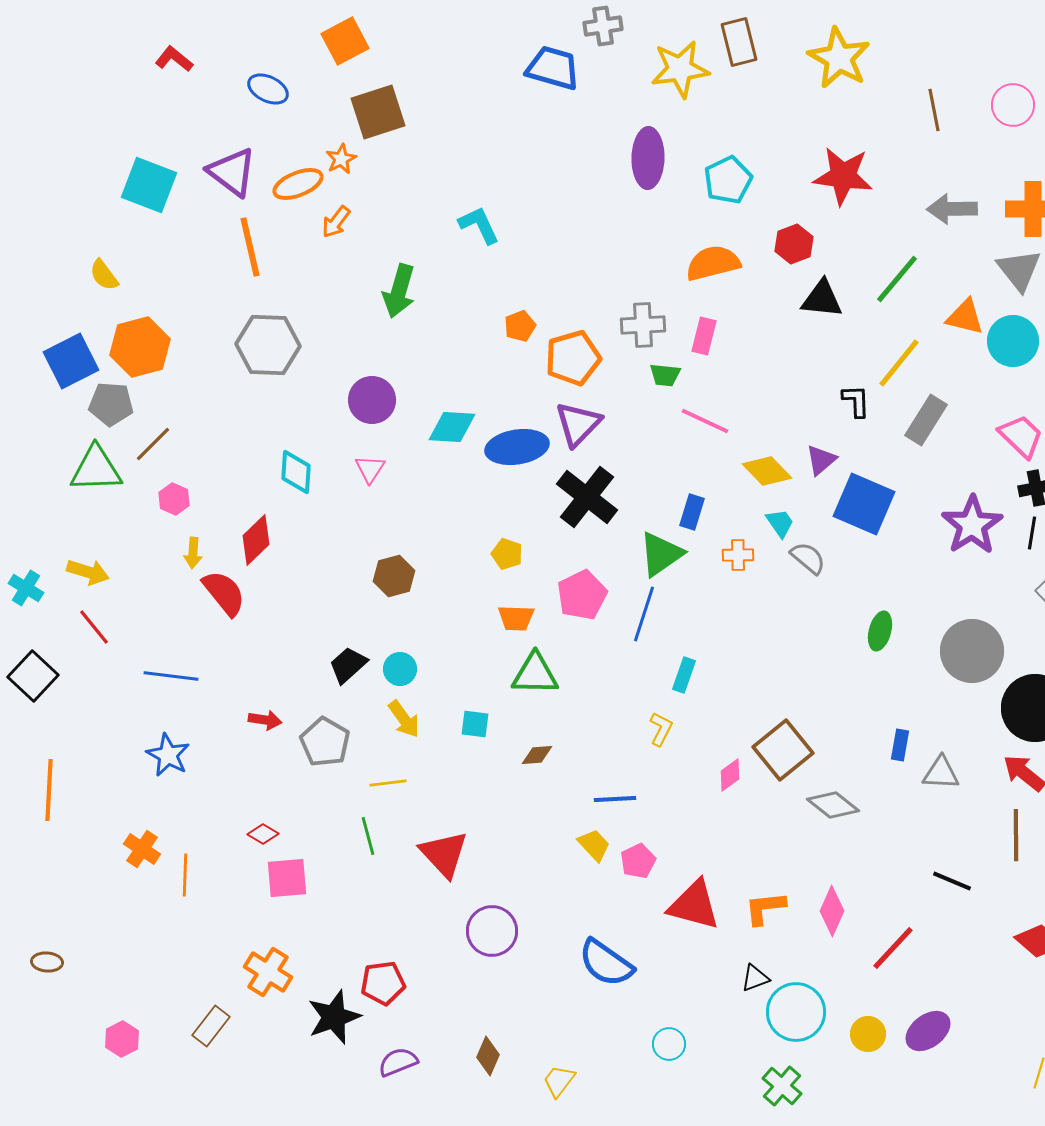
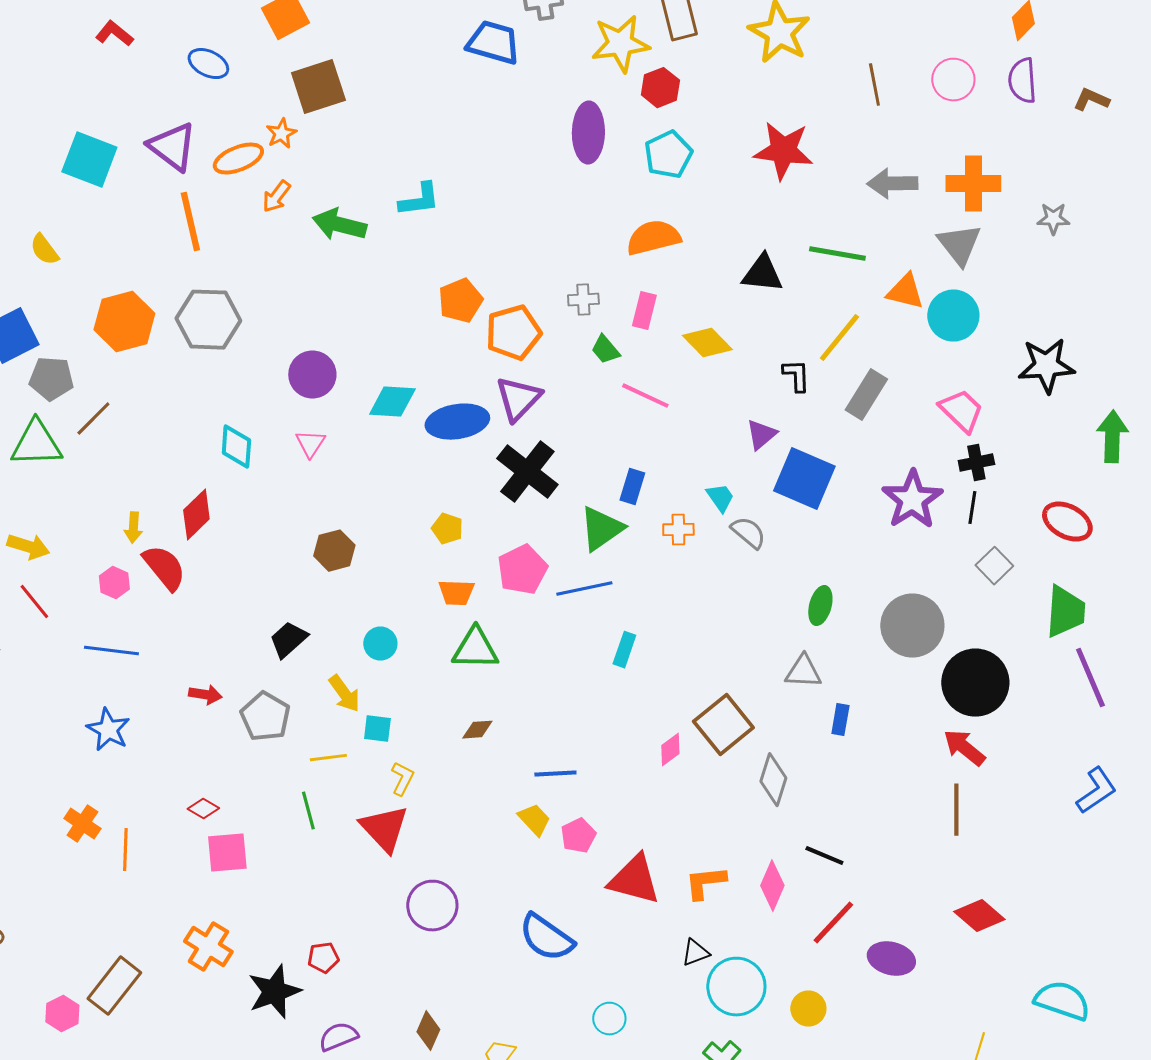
cyan L-shape: (479, 225) -> (419, 200), turned 108
red hexagon: (794, 244) -> (660, 88), moved
green line: (897, 279) -> (837, 254), turned 60
green arrow: (399, 291) -> (339, 225), moved, turned 88
gray cross: (643, 325) -> (583, 300), size x0.7
orange pentagon: (520, 326) -> (460, 301), size x1.4
orange hexagon: (140, 347) -> (124, 322), moved
green trapezoid: (665, 375) -> (605, 350), turned 44
yellow diamond: (767, 471) -> (707, 343), moved
pink hexagon: (174, 499) -> (114, 583), moved
blue line: (644, 614) -> (584, 589), turned 60
cyan circle: (400, 669) -> (380, 644), moved
cyan square: (475, 724) -> (377, 729), moved
yellow L-shape: (661, 729) -> (402, 779), moved
gray triangle: (941, 773) -> (803, 672), moved
gray diamond: (833, 805) -> (773, 780), turned 69
black line: (952, 881) -> (824, 856), moved
red pentagon: (383, 983) -> (323, 958), size x0.7
brown rectangle: (211, 1026) -> (114, 986), moved, size x1.4
purple ellipse: (928, 1031) -> (891, 959), moved, turned 51

